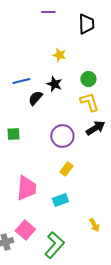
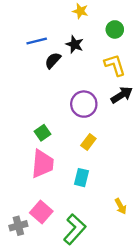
green circle: (88, 79) -> (115, 29), moved
green square: (13, 134) -> (42, 133), moved, turned -32
cyan rectangle: (60, 200) -> (82, 178), turned -56

